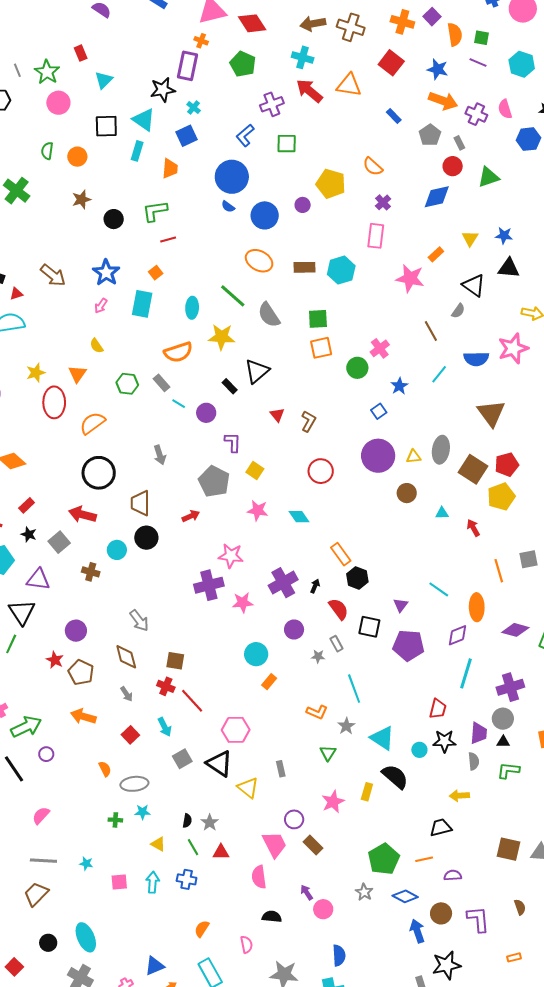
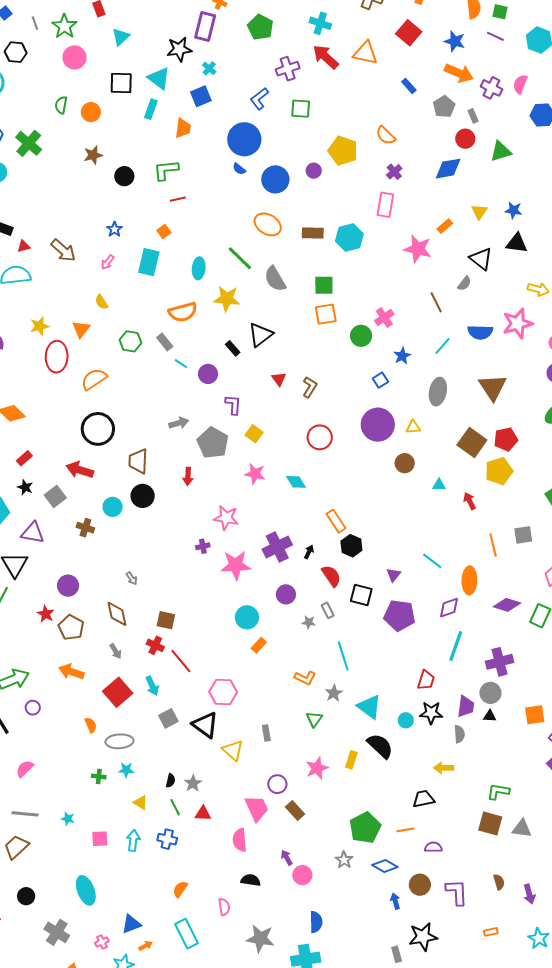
pink semicircle: (505, 109) -> (520, 84), turned 36
blue star: (106, 273) -> (114, 229), size x0.6
brown arrow: (53, 275) -> (63, 250), moved
gray ellipse: (441, 450) -> (438, 392), moved
gray arrow: (160, 455) -> (179, 423), moved, turned -90
red arrow: (191, 516) -> (188, 476), turned 114
purple cross: (209, 585) -> (203, 546), size x0.5
pink star: (243, 603) -> (236, 565), size x1.4
gray arrow: (139, 620) -> (132, 578), size x0.6
red square: (130, 735) -> (118, 692), size x1.6
green L-shape: (508, 770) -> (498, 792), moved
blue arrow: (417, 931) -> (395, 901), size x0.7
cyan ellipse: (86, 937) -> (86, 890), moved

